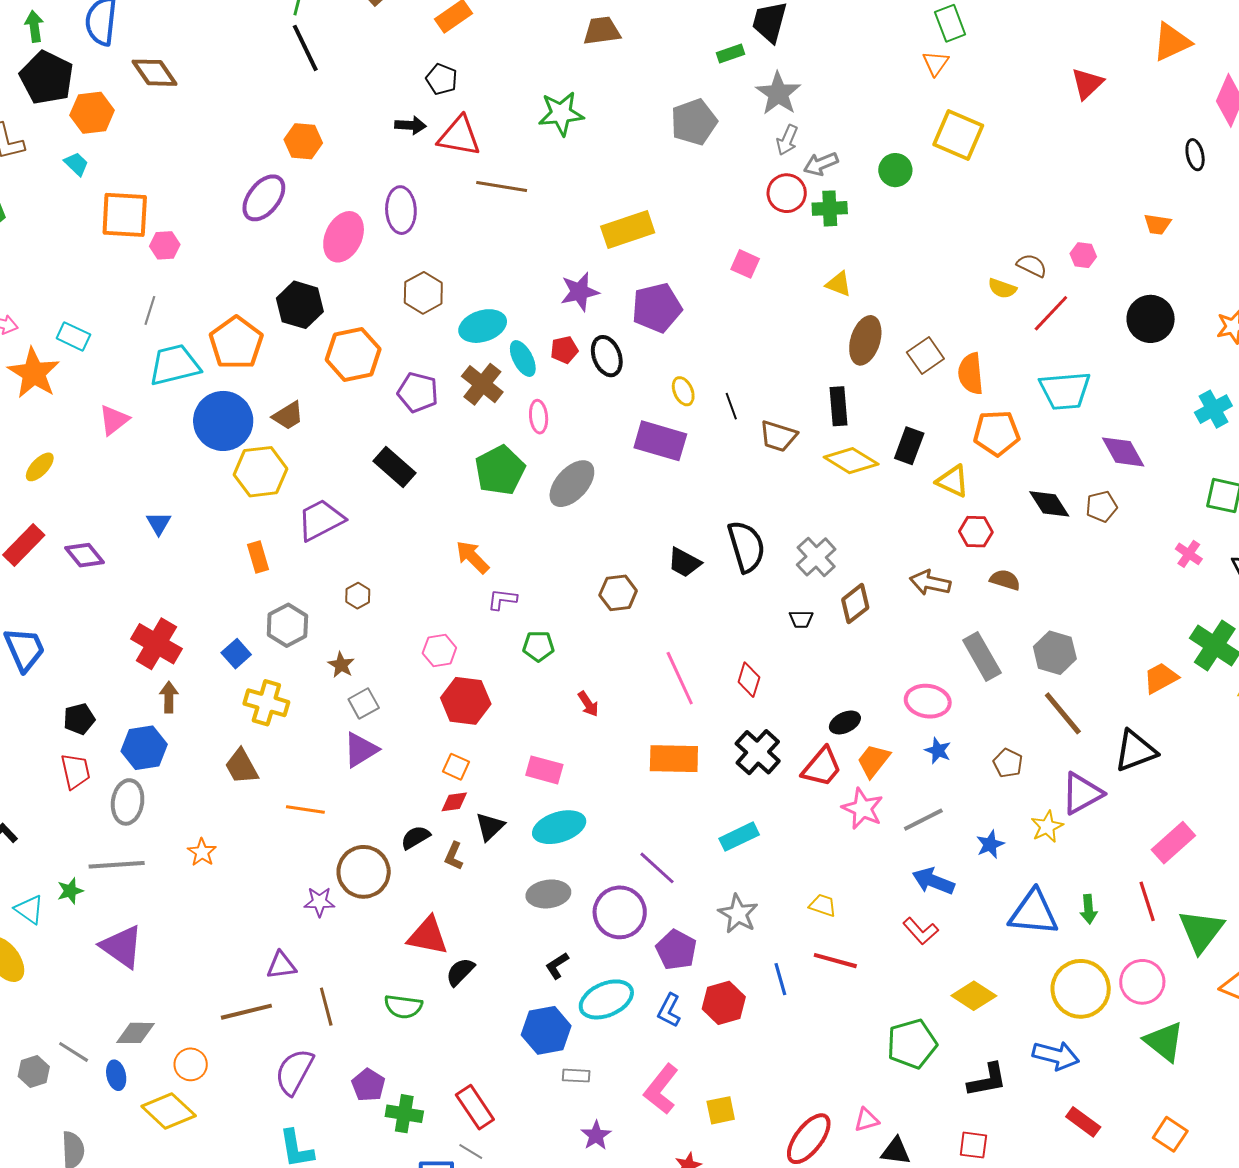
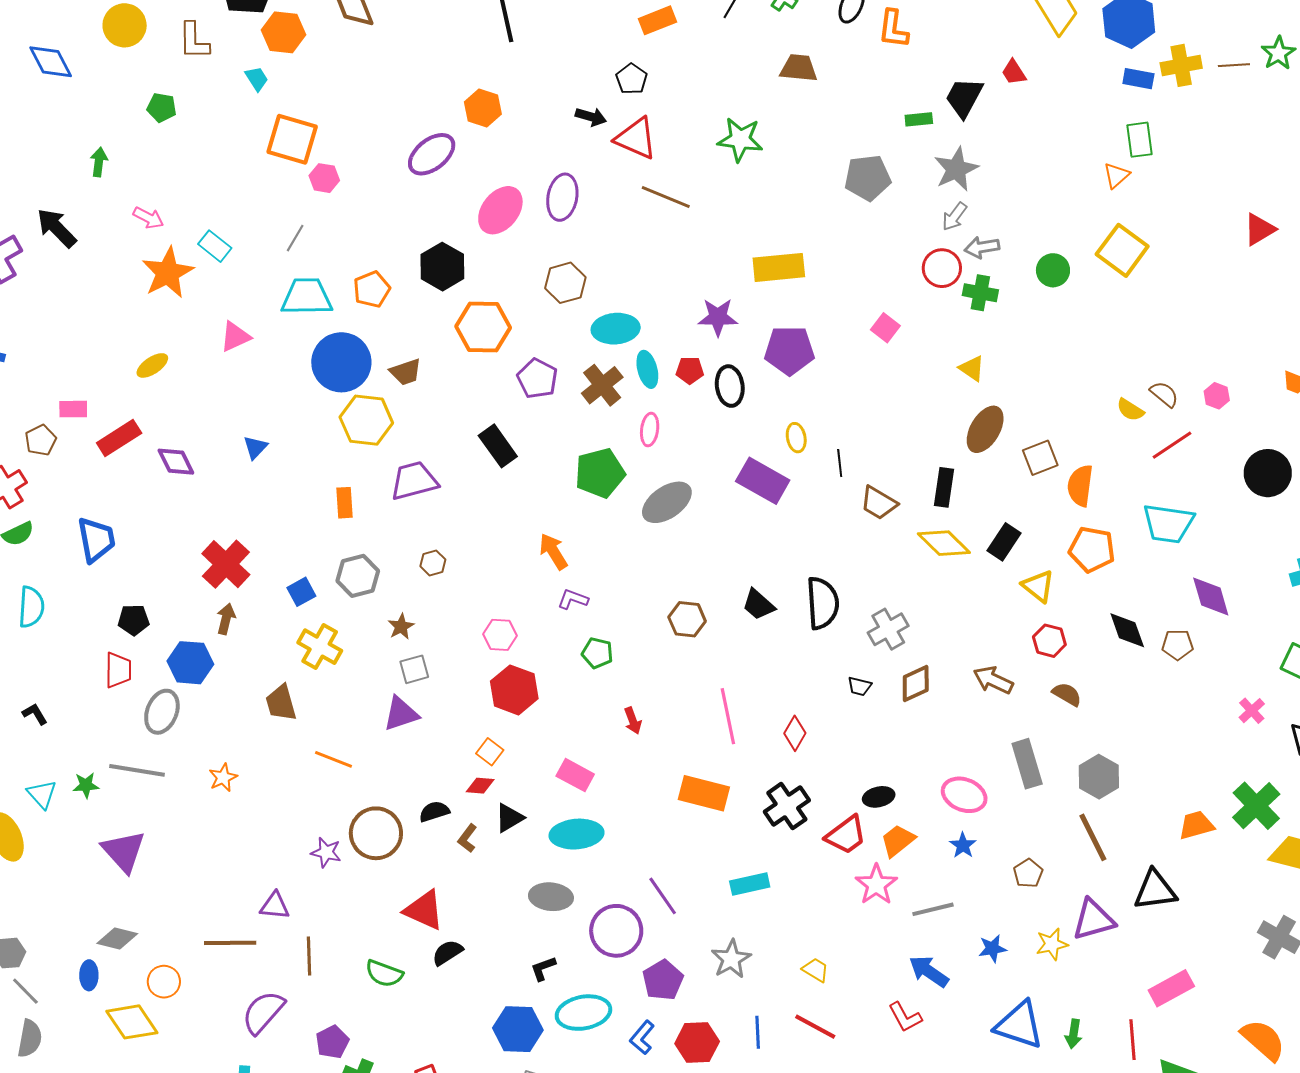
orange pentagon: (236, 343) -> (372, 289), size x0.7
gray line: (74, 1052) -> (25, 991), moved

